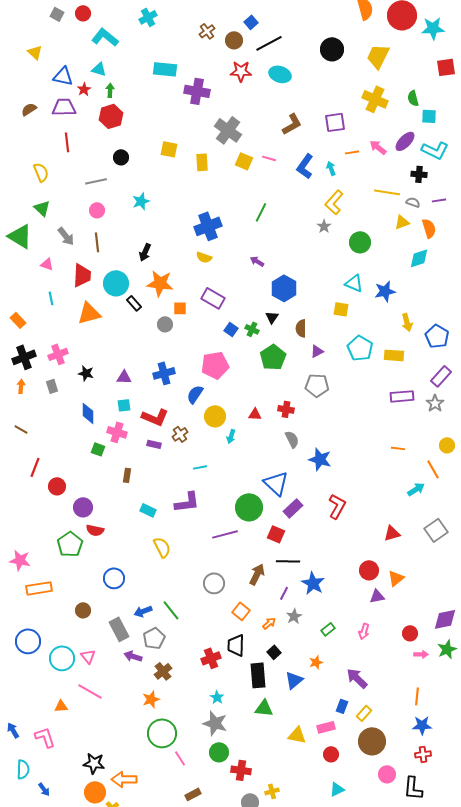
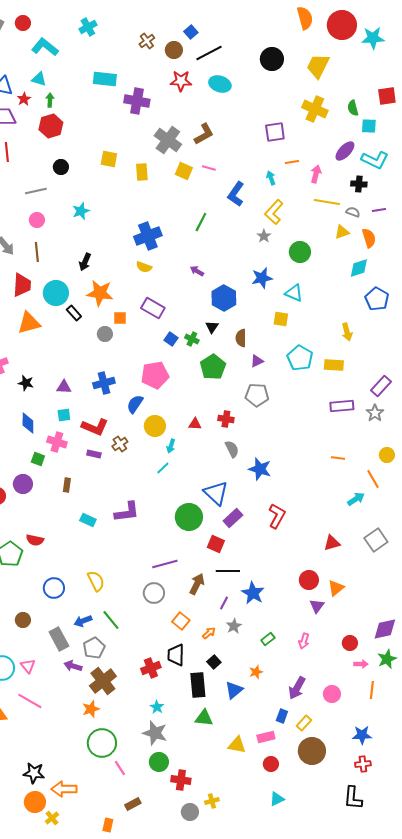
red square: (446, 67) -> (387, 96), moved
brown L-shape: (292, 124) -> (204, 134), moved
pink arrow: (378, 147) -> (316, 174), moved, turned 66
blue L-shape: (305, 166) -> (236, 194), moved
blue star: (385, 291) -> (262, 278), moved
blue pentagon: (437, 336) -> (377, 299), moved
cyan line: (200, 467) -> (163, 468), moved, turned -32
purple circle: (83, 507) -> (23, 484), moved
purple line: (225, 534) -> (165, 564), moved
yellow semicircle: (162, 547) -> (96, 581), moved
purple triangle: (377, 596) -> (317, 606), turned -42
brown cross: (163, 671) -> (103, 681), size x1.5
purple arrow: (357, 678) -> (297, 688), turned -105
orange line: (417, 696) -> (372, 690), moved
pink circle: (387, 774) -> (332, 694), moved

